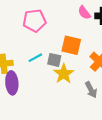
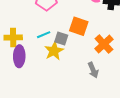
yellow star: (64, 74) -> (54, 51), moved

